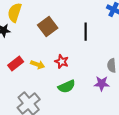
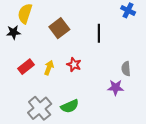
yellow arrow: (38, 64) -> (49, 68), turned -88
green semicircle: (67, 86) -> (70, 106), moved

